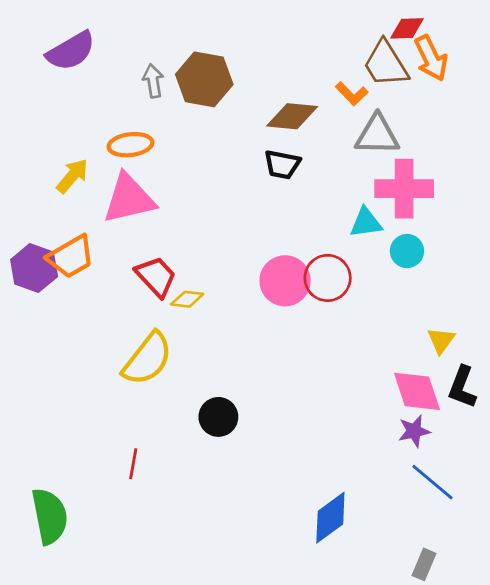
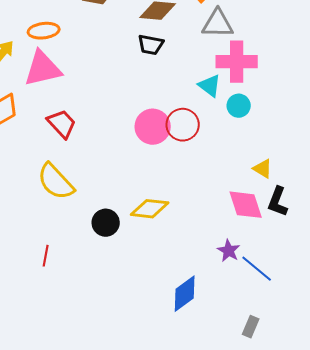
cyan triangle: (366, 223) -> (210, 86), turned 45
yellow diamond: (187, 299) -> (150, 209), moved, size x1.6
yellow triangle: (441, 340) -> (263, 169), turned -35
yellow semicircle: (147, 359) -> (56, 182), turned 99
purple star: (414, 431) -> (229, 251), moved, turned -30

